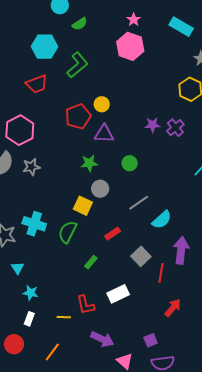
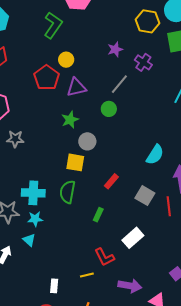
green L-shape: (77, 65) -> (53, 25), moved
purple star: (153, 125) -> (115, 49), moved
gray star: (31, 167) -> (15, 139), turned 30
gray line: (139, 203) -> (119, 84), moved
cyan star: (31, 293) -> (35, 219), moved

